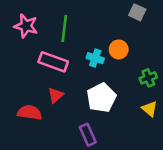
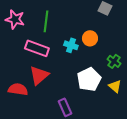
green cross: (148, 78) -> (114, 61), turned -32
red triangle: (56, 95) -> (39, 75), size x1.5
white pentagon: (101, 98) -> (89, 79), moved

